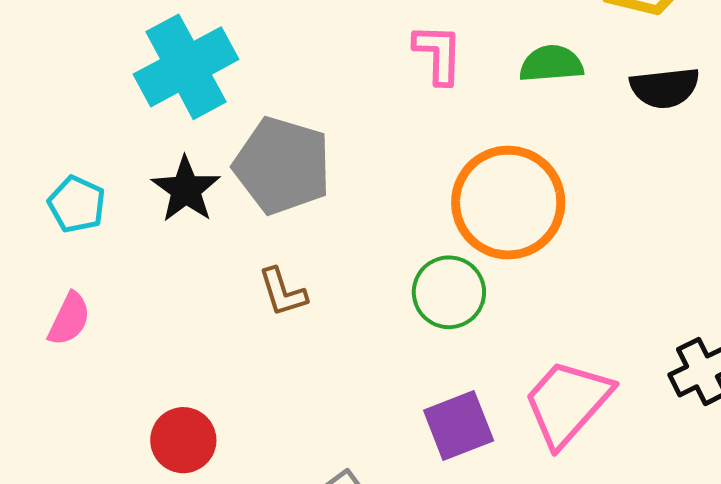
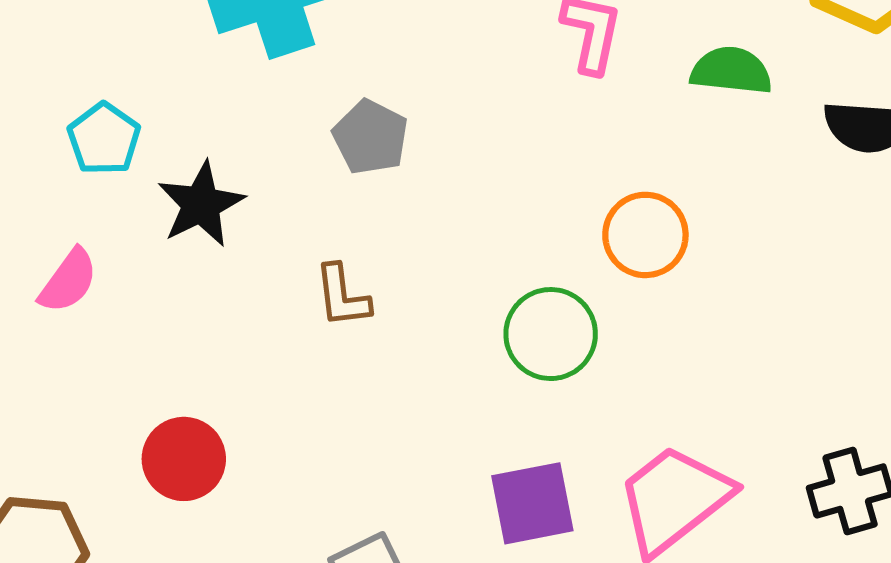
gray pentagon: (282, 166) -> (370, 137), size x0.6
black star: (186, 189) -> (201, 204), moved
orange circle: (508, 203) -> (645, 235), size x0.6

